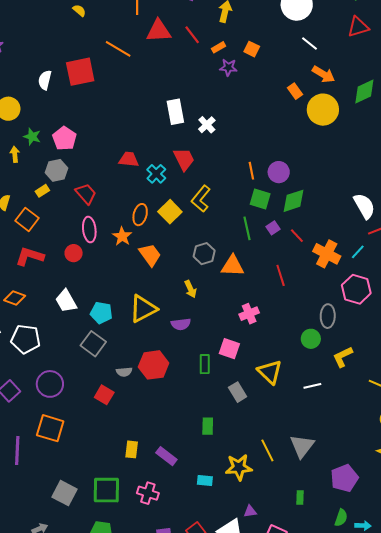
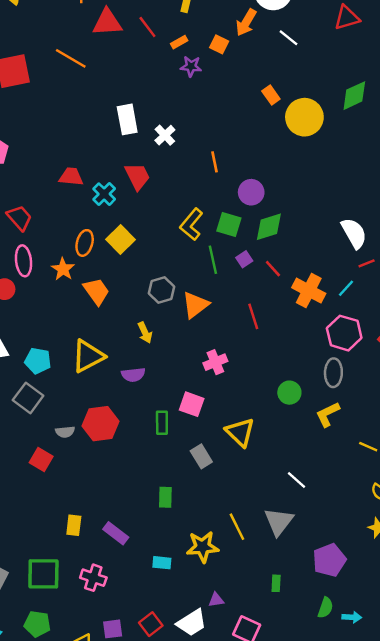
orange line: (118, 49) -> (71, 58), moved
orange arrow: (324, 74) -> (246, 23), moved, turned 90
orange line: (251, 171) -> (215, 162), moved
yellow L-shape: (201, 199) -> (191, 224), moved
orange triangle: (232, 266) -> (195, 305), turned -40
gray ellipse: (328, 316) -> (333, 373), moved
white line: (312, 386) -> (296, 480), moved, turned 54

